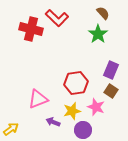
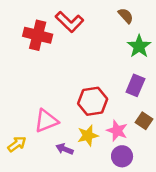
green star: (98, 34) -> (139, 46), moved
brown square: (111, 91) -> (144, 121), moved
yellow arrow: (11, 129) -> (17, 144), moved
purple circle: (83, 130) -> (122, 156), moved

